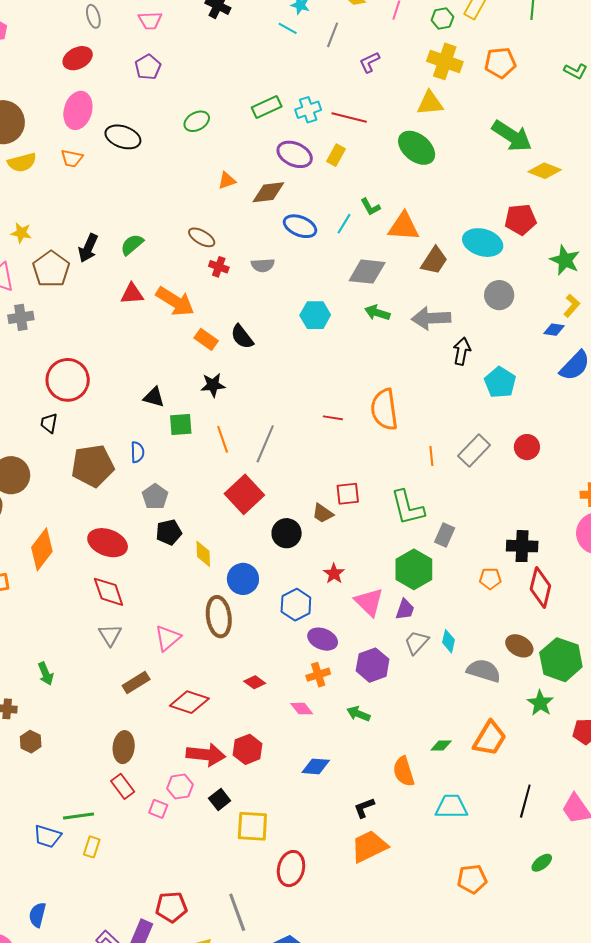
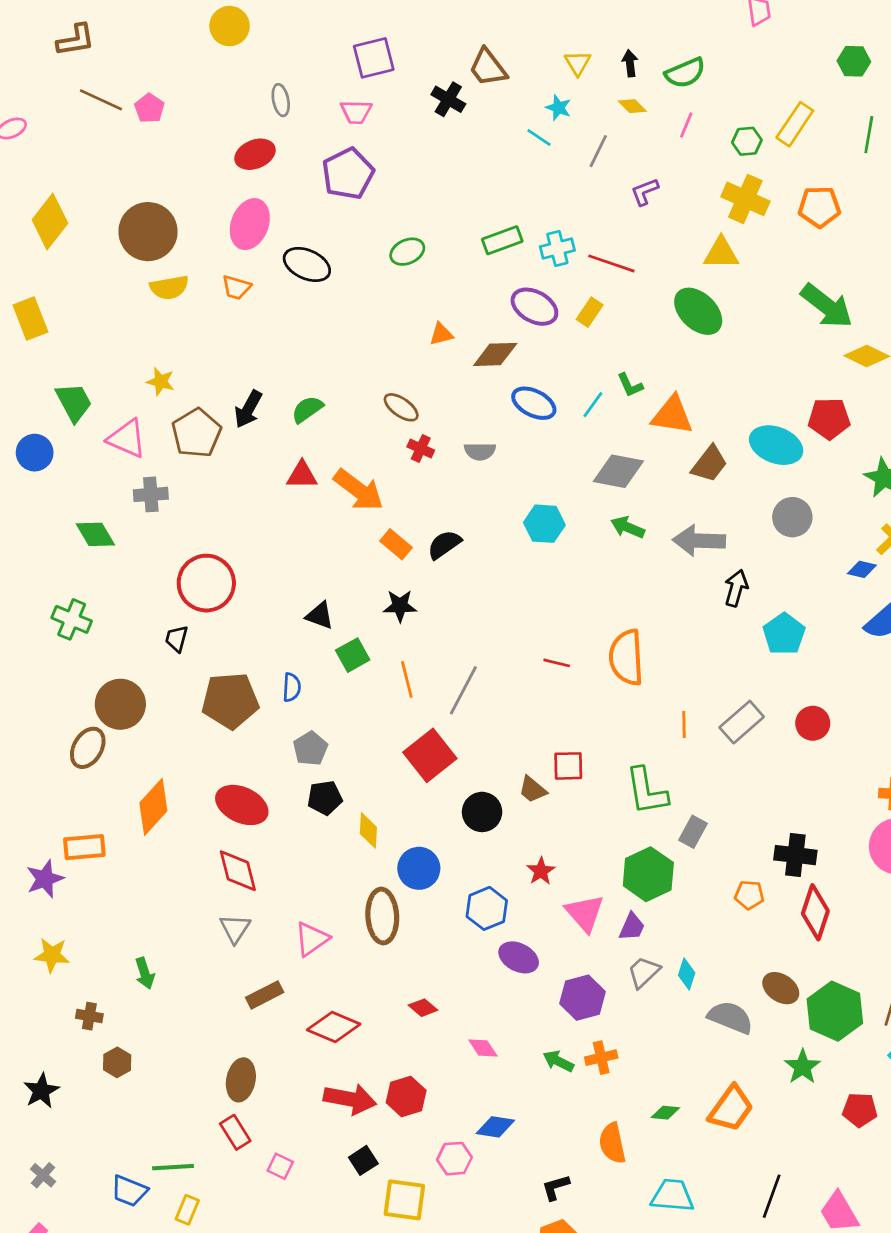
purple pentagon: (148, 67) -> (348, 174), size x1.5
black semicircle: (242, 337) -> (444, 545), turned 88
green square: (181, 425) -> (353, 655), turned -30
orange cross: (318, 675) -> (601, 1058), moved
pink hexagon: (180, 787) -> (454, 1159), moved

